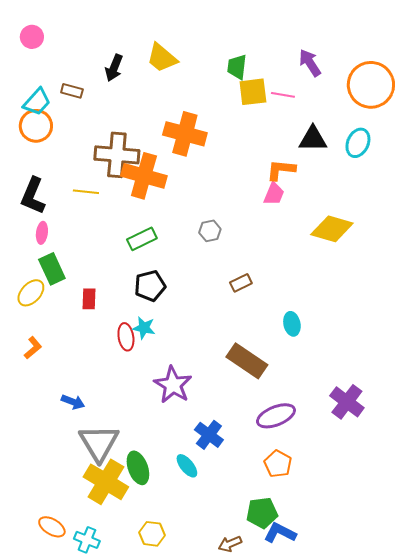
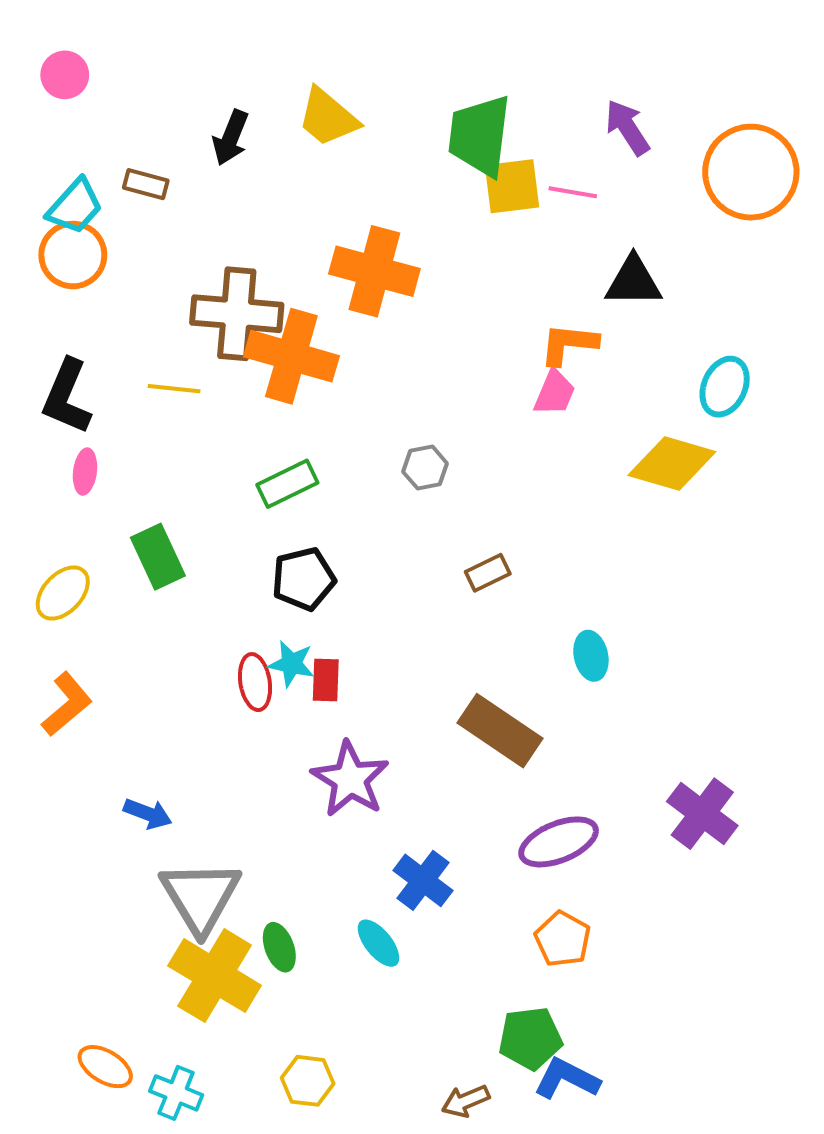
green trapezoid: (237, 67) -> (480, 136), size x1.6
cyan ellipse: (358, 143) -> (725, 387), moved
green rectangle: (52, 269) -> (158, 557), moved
red rectangle: (89, 299) -> (326, 680), moved
orange L-shape: (33, 348) -> (67, 704), size x1.4
green ellipse: (138, 468) -> (279, 947), size x0.7

